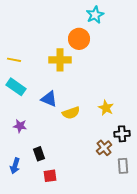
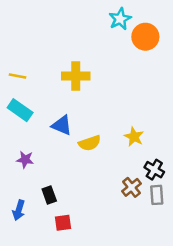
orange circle: (79, 39) -> (145, 37), moved
black cross: (122, 134) -> (154, 170), turned 35
gray rectangle: (123, 166) -> (157, 195), moved

